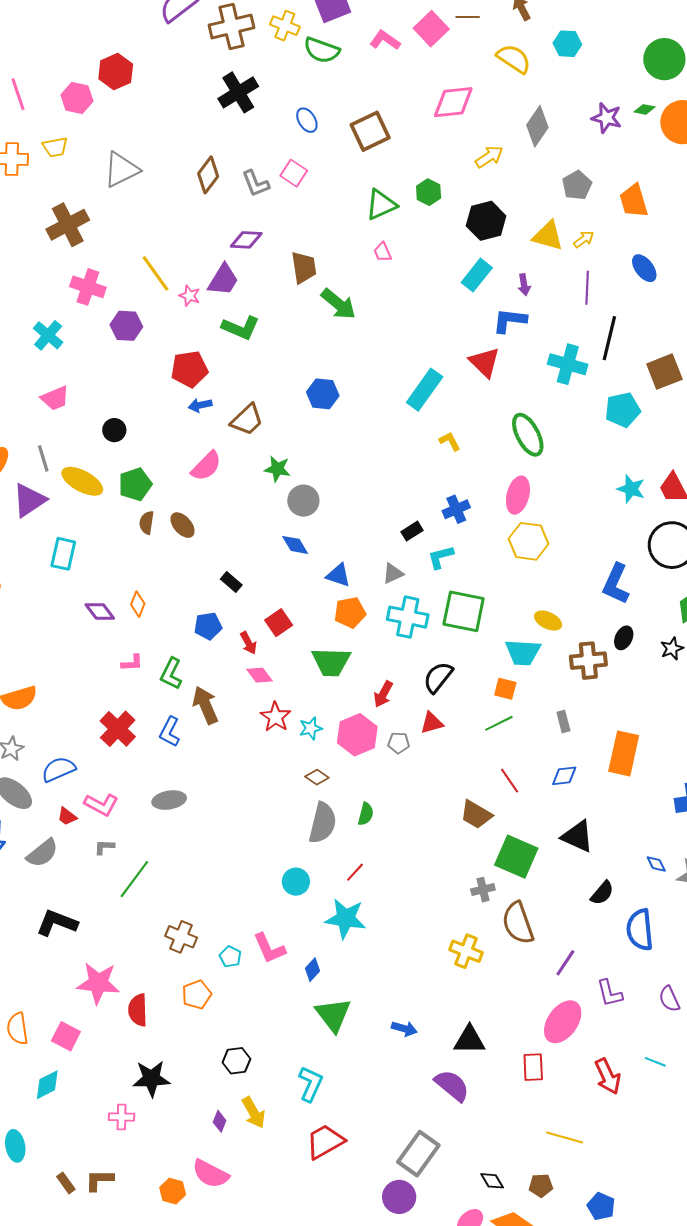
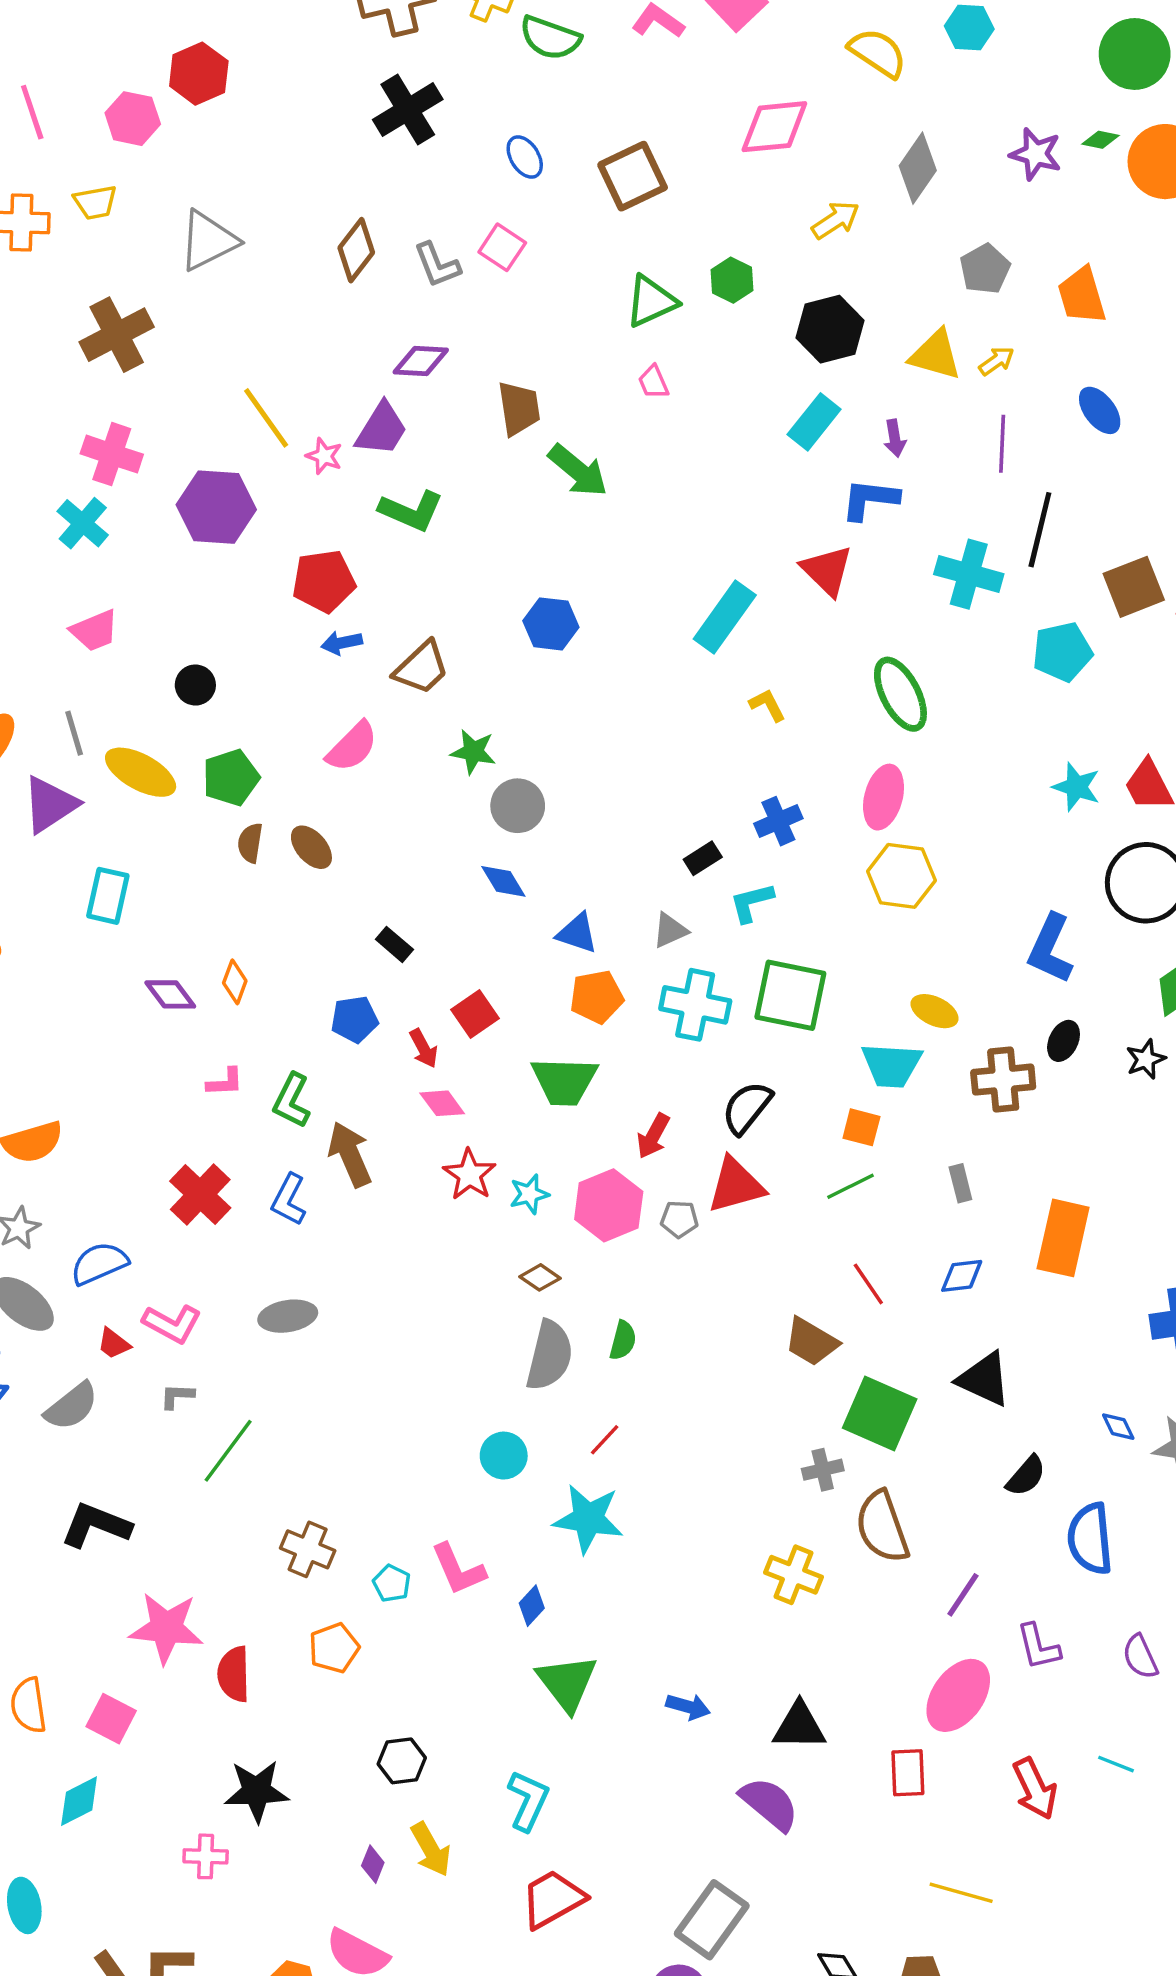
pink cross: (88, 287) -> (112, 454), moved
purple hexagon: (126, 326) -> (216, 507), size x1.4
red triangle: (432, 723) -> (736, 1185), size x1.5

